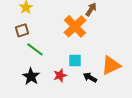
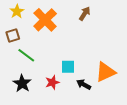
orange cross: (75, 26) -> (45, 20), moved

